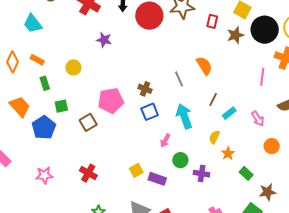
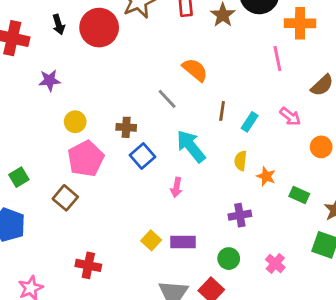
yellow circle: (73, 67) -> (75, 122), moved
green square: (61, 106) -> (19, 177), moved
green circle: (180, 160) -> (229, 259), moved

